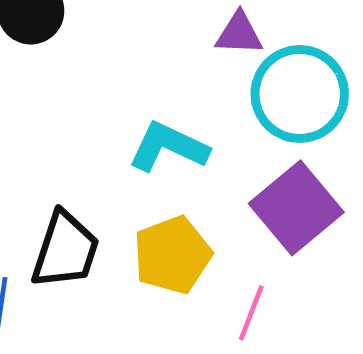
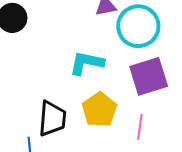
purple square: (296, 208) -> (149, 76), turned 36

